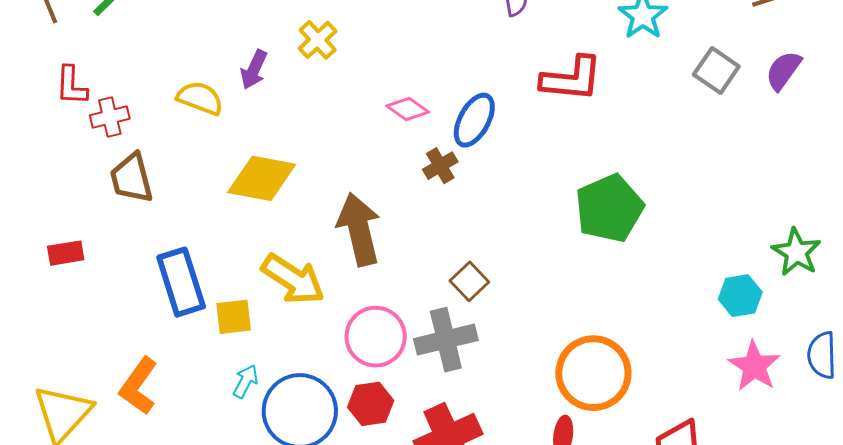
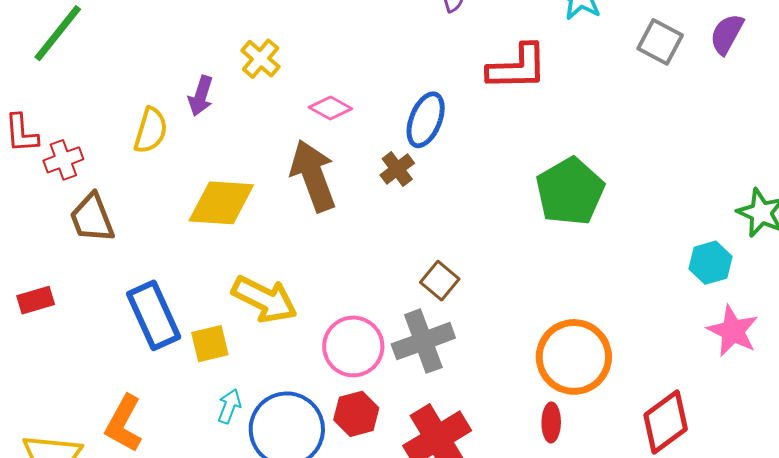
yellow semicircle: (200, 98) -> (151, 130), turned 93
pink diamond: (408, 109) -> (330, 108), moved
brown arrow: (359, 229) -> (313, 176), moved

